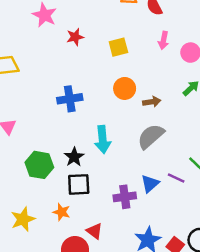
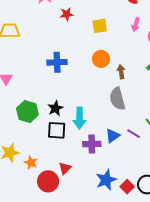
brown arrow: (152, 102) -> (121, 72), turned -96
gray semicircle: (151, 136) -> (117, 99), turned -70
cyan arrow: (103, 140) -> (80, 118), moved
orange star: (62, 212) -> (31, 163), moved
red triangle: (94, 231) -> (65, 168), turned 32

